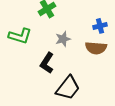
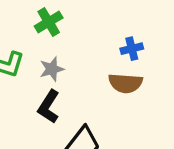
gray star: (63, 39) -> (52, 69), moved

